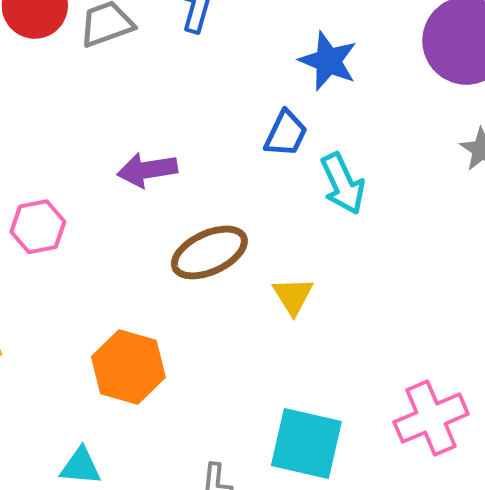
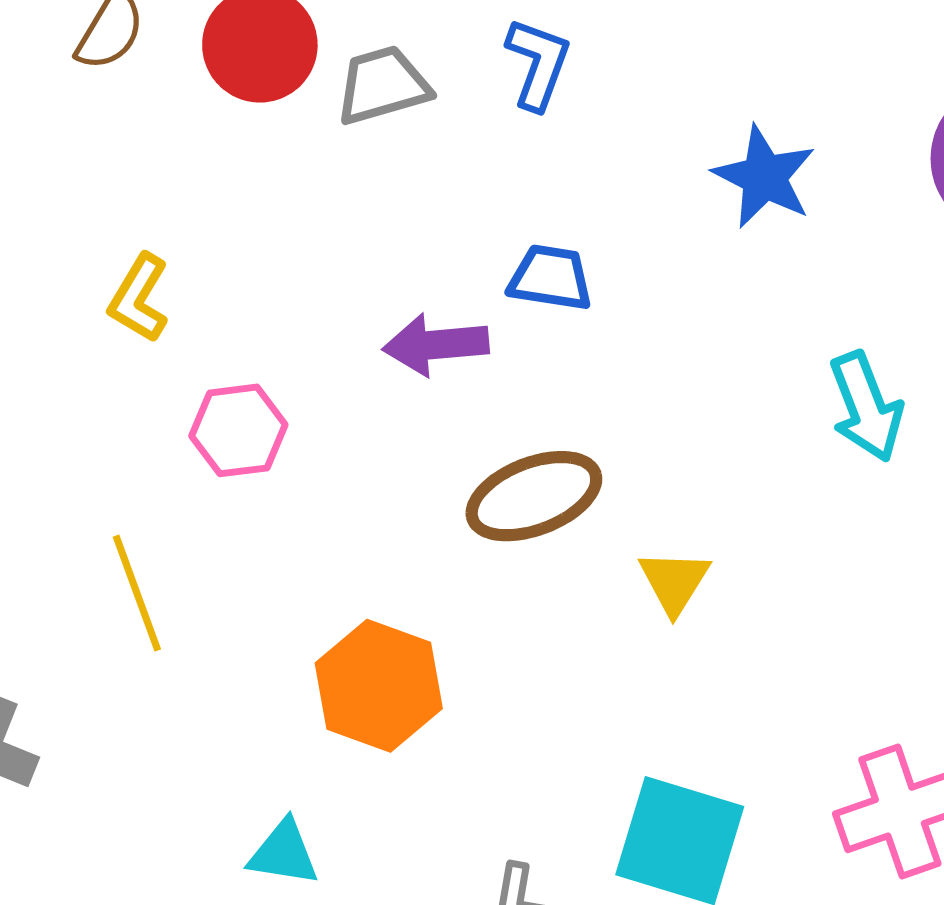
blue trapezoid: (286, 134) -> (550, 278), moved, turned -111
cyan arrow: (343, 184) -> (866, 407), moved

